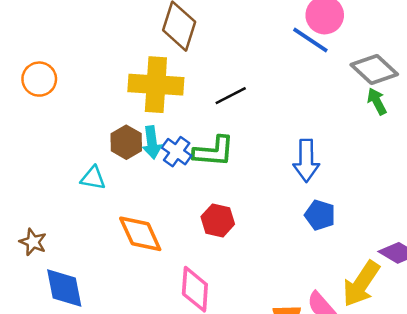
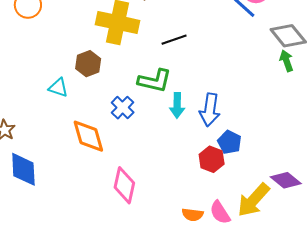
cyan arrow: (152, 142) -> (177, 105), moved
blue cross: (177, 152) -> (123, 108), moved
blue arrow: (306, 161) -> (210, 110), moved
red hexagon: (218, 220) -> (212, 159), moved

